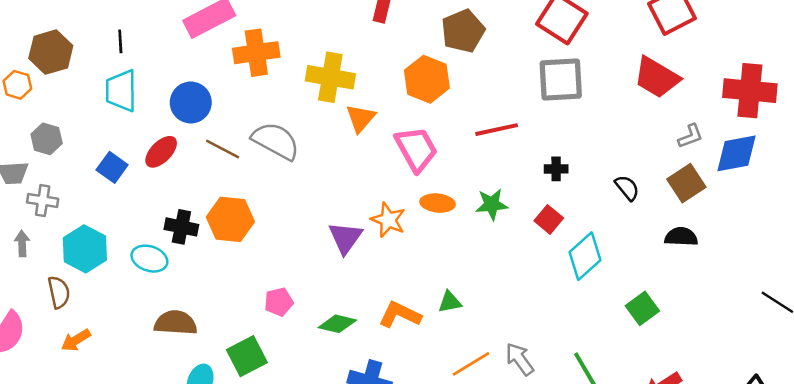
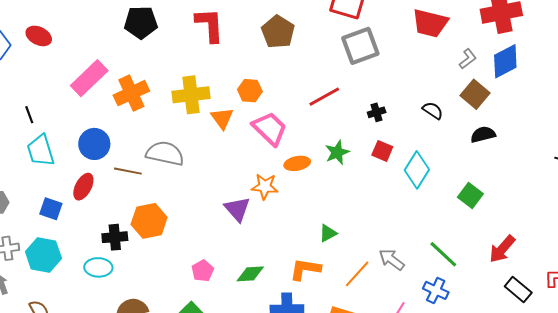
orange hexagon: (427, 79) -> (250, 91), moved, size x0.7
cyan hexagon: (85, 249) -> (43, 255), moved
orange L-shape: (400, 315) -> (305, 269), moved

